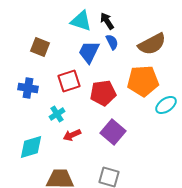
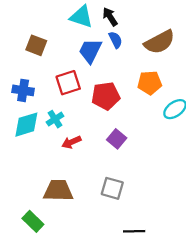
orange pentagon: (143, 81) -> (150, 83), size x0.7
purple square: (113, 132) -> (117, 139), size x0.7
cyan diamond: (31, 147) -> (26, 125), moved

